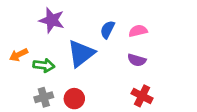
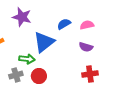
blue semicircle: (108, 30) -> (64, 24), turned 32
green arrow: (44, 65) -> (27, 59), moved
red cross: (142, 96) -> (90, 74), turned -35

